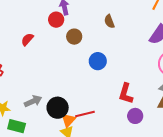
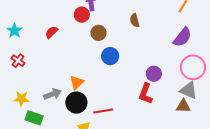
blue circle: (98, 61) -> (110, 56), moved
purple circle: (135, 116) -> (154, 74), moved
orange triangle: (68, 120) -> (77, 83), moved

